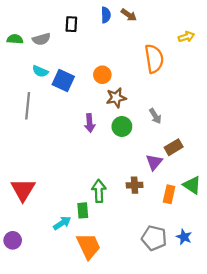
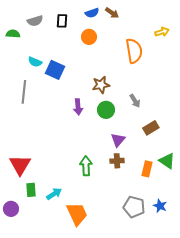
blue semicircle: (106, 15) -> (92, 13), turned 72
gray semicircle: (41, 39) -> (35, 21), moved
orange circle: (102, 75) -> (89, 37), moved
purple triangle: (154, 162) -> (118, 140), moved
green rectangle: (83, 210) -> (31, 190), moved

